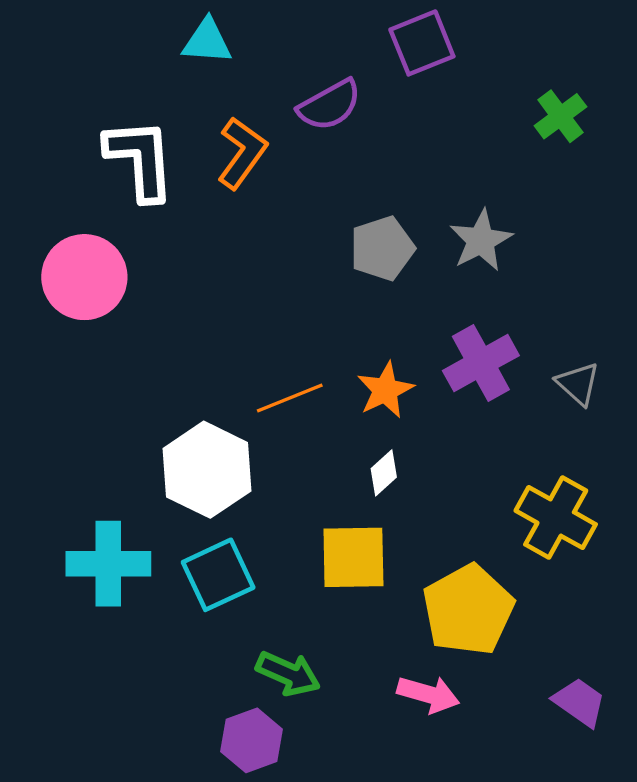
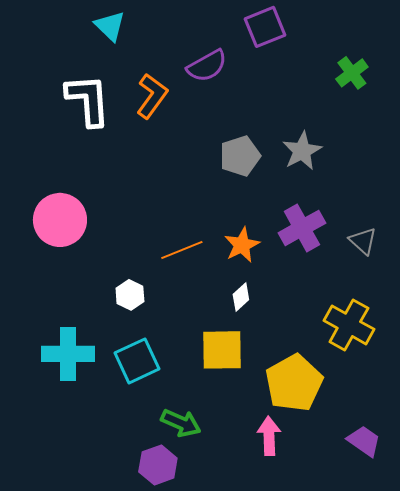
cyan triangle: (207, 41) -> (110, 26), moved, turned 40
pink circle: (84, 277) -> (60, 220), moved
white hexagon: (207, 470) -> (130, 295), size x0.5
pink arrow: (428, 694) -> (269, 436), turned -108

